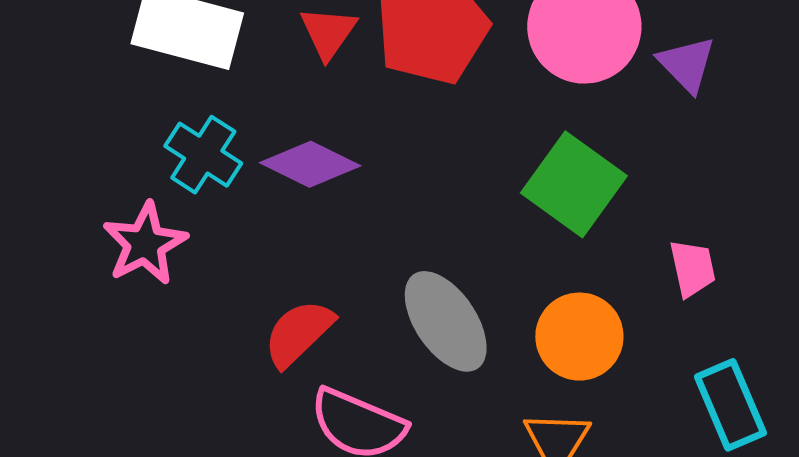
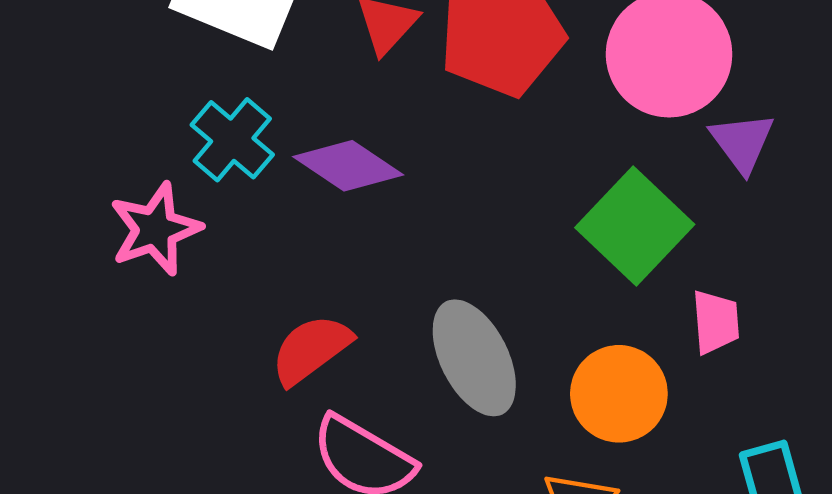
purple triangle: (687, 64) -> (742, 142), moved
pink trapezoid: (693, 268) -> (716, 322), moved

